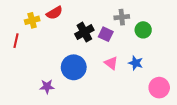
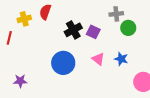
red semicircle: (54, 13) -> (45, 12), turned 140
gray cross: (122, 17) -> (116, 14), moved
purple star: (47, 87) -> (20, 81), moved

